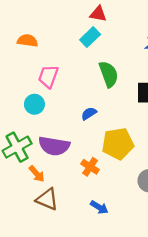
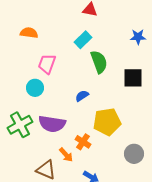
cyan rectangle: (90, 37) -> (83, 40), moved
orange arrow: (37, 174) -> (66, 155), moved

